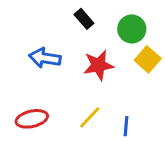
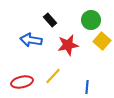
black rectangle: (84, 19) -> (50, 20), moved
yellow line: (90, 117) -> (53, 76), moved

